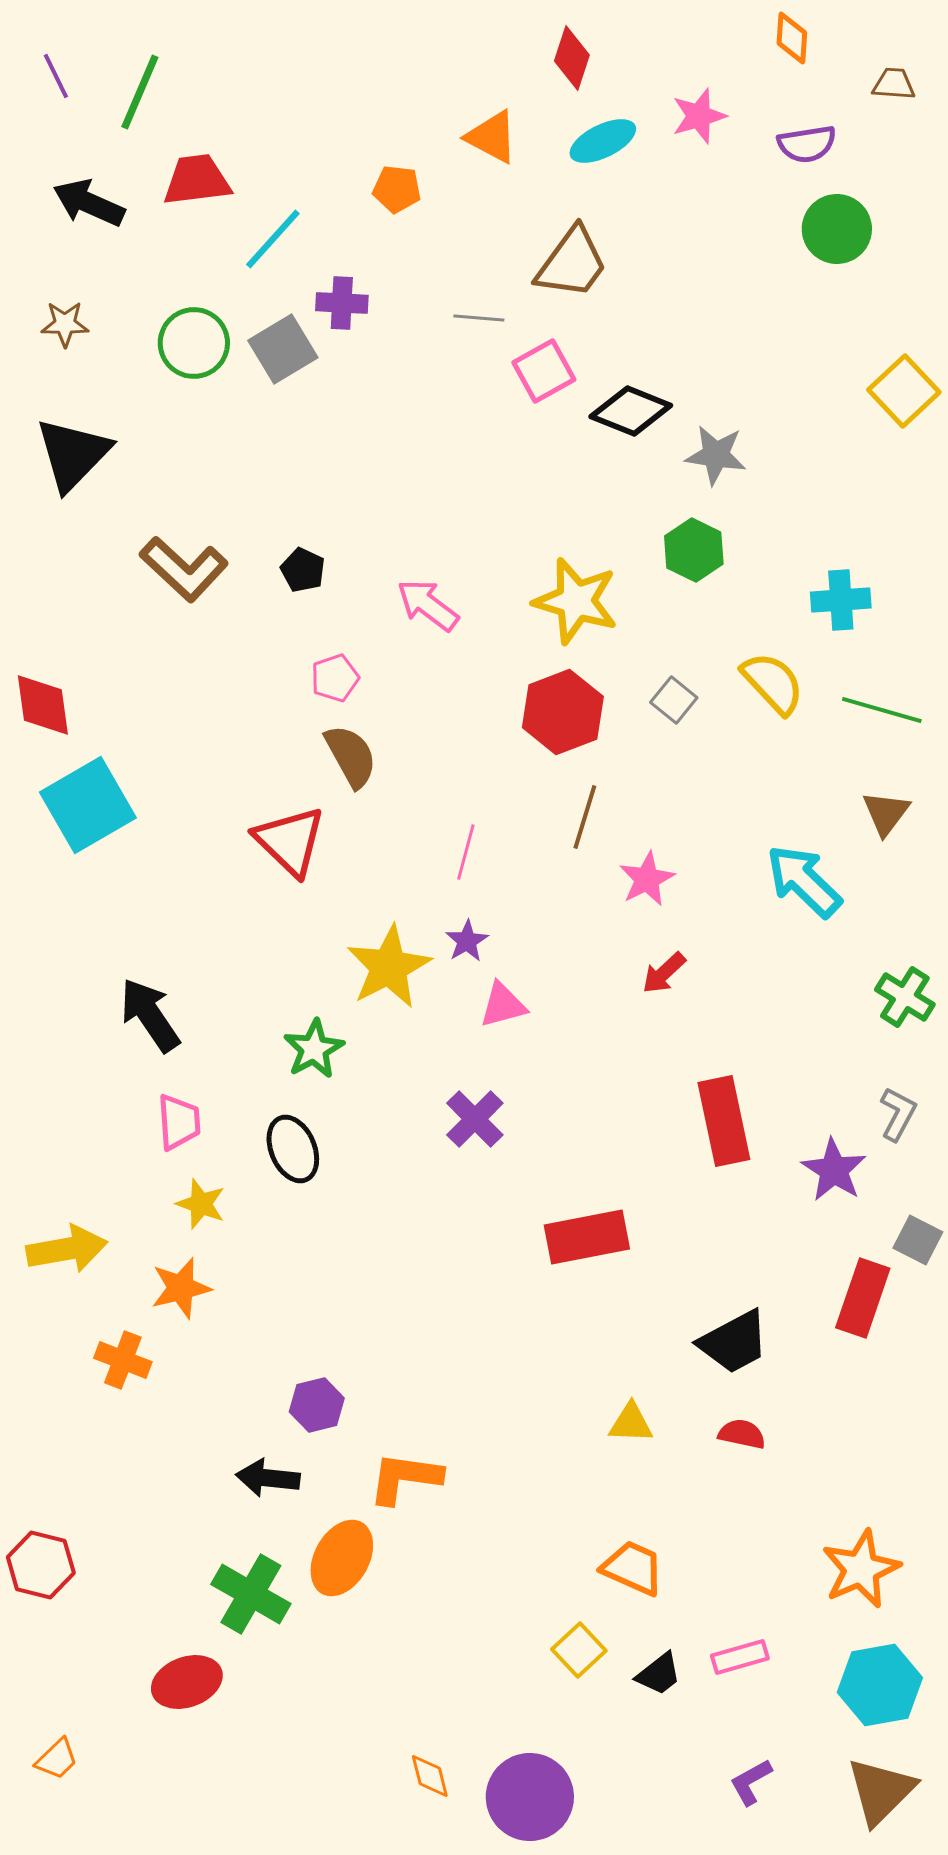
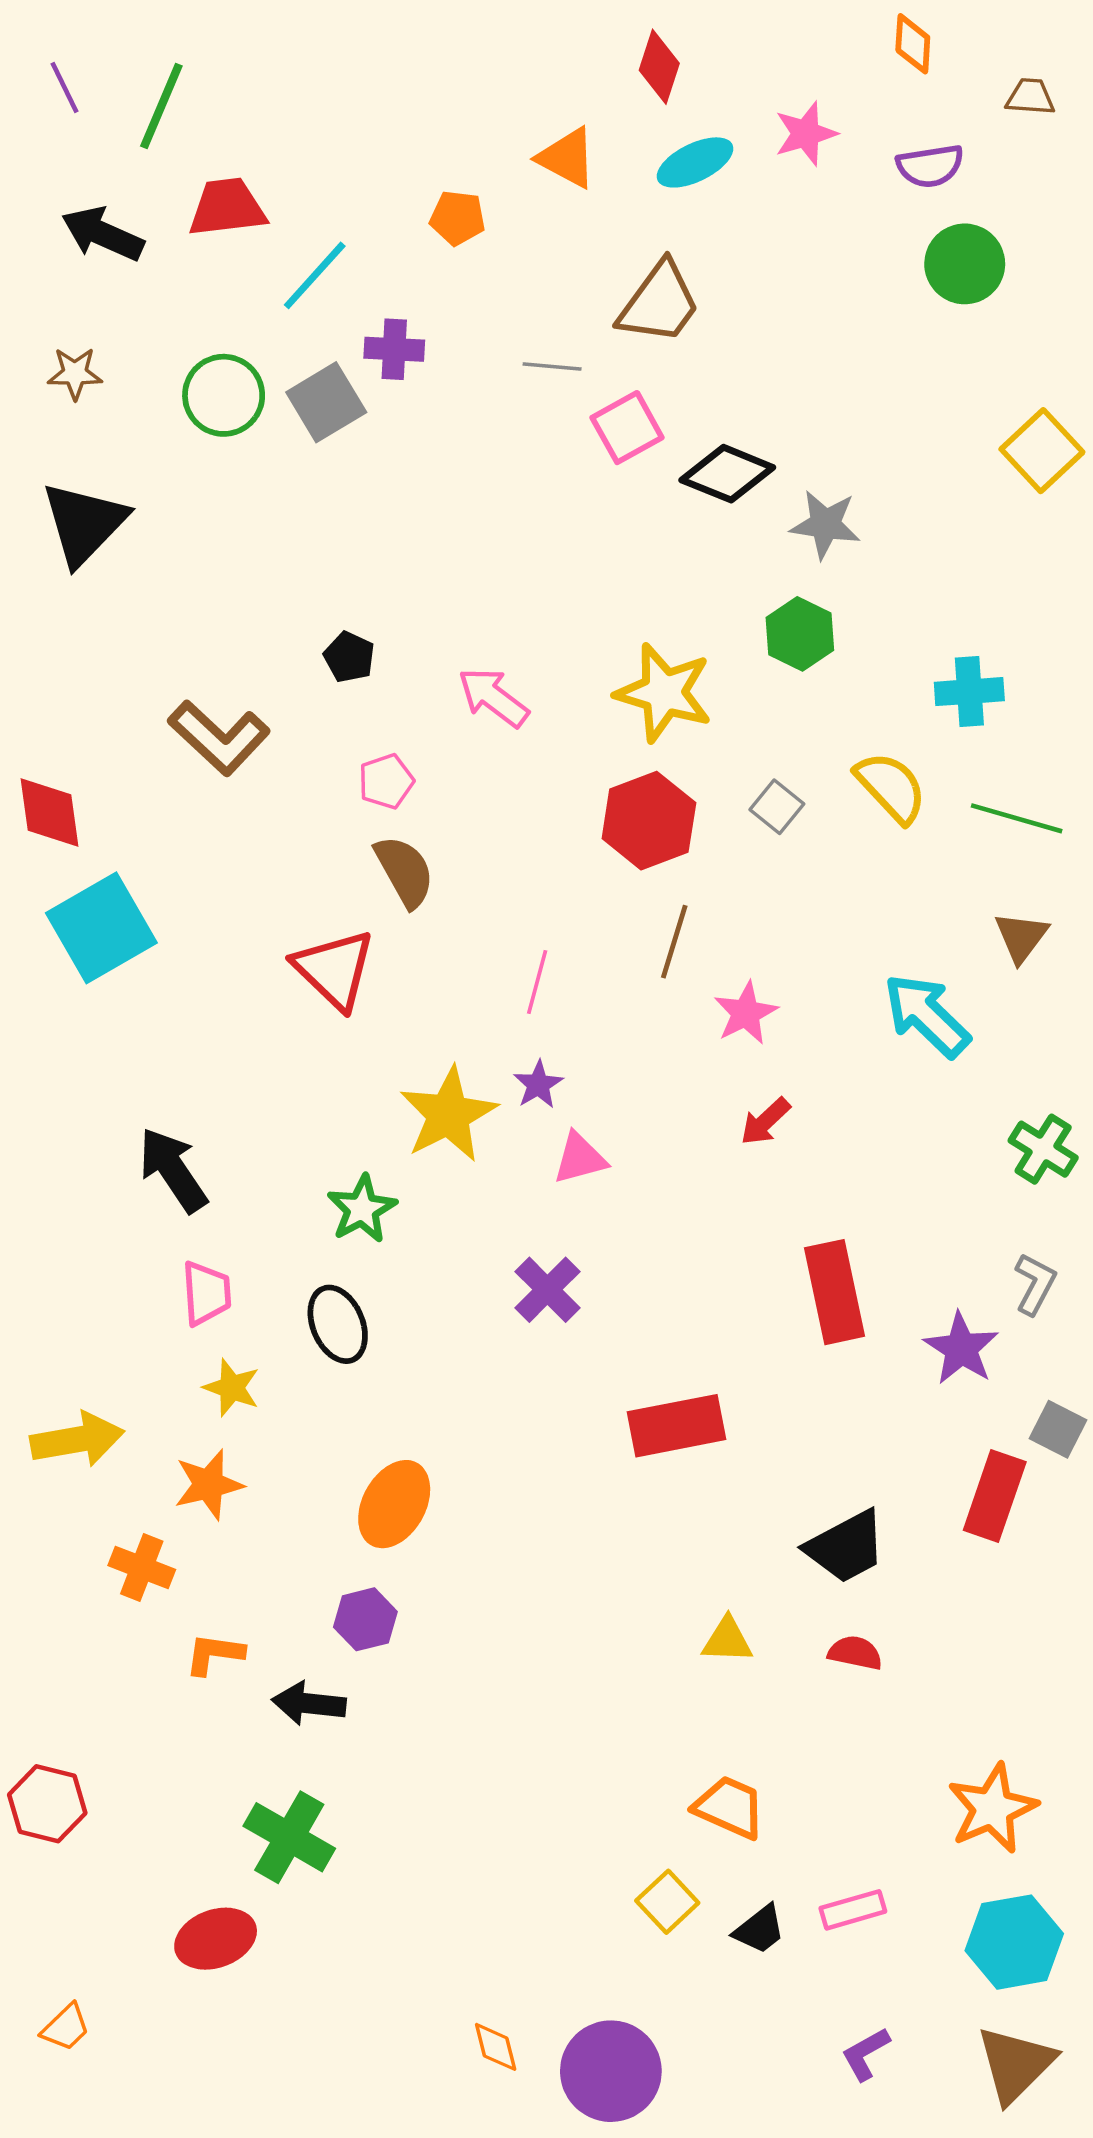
brown L-shape: (184, 569) -> (219, 738), moved
orange L-shape: (405, 1478) -> (214, 1654), moved, size x0.7
orange ellipse: (342, 1558) -> (394, 1504), moved

